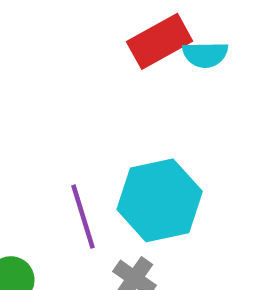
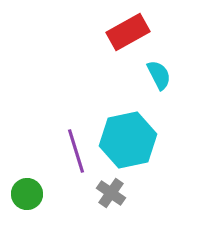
cyan semicircle: (205, 55) -> (159, 75), moved, turned -116

